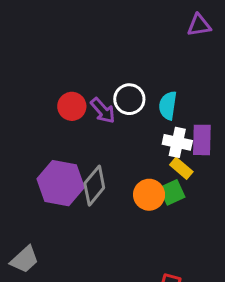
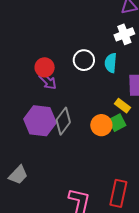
purple arrow: (103, 111) -> (48, 81), moved
white cross: (177, 142) -> (124, 34), moved, turned -30

